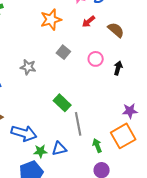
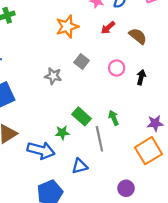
gray star: (28, 67) -> (53, 76), moved
green arrow: (97, 146) -> (114, 118), moved
green star: (40, 151) -> (62, 133), moved

